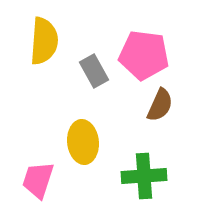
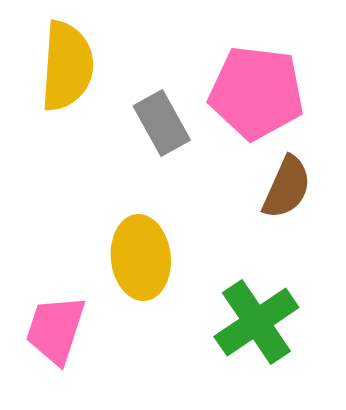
green cross: (144, 176) -> (256, 322), turned -30

